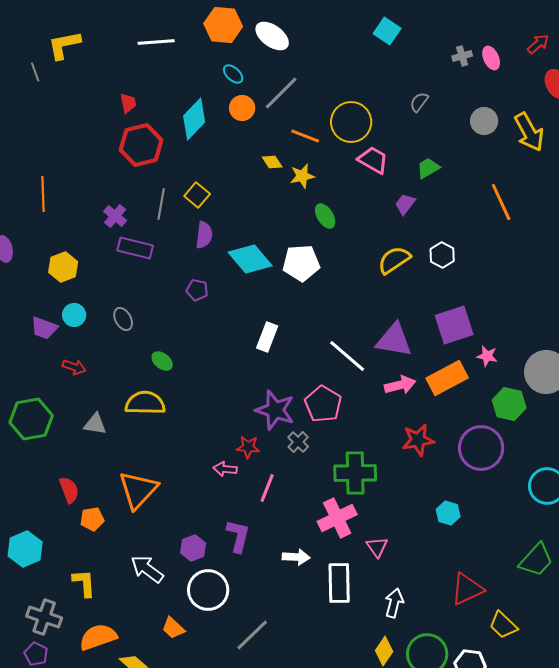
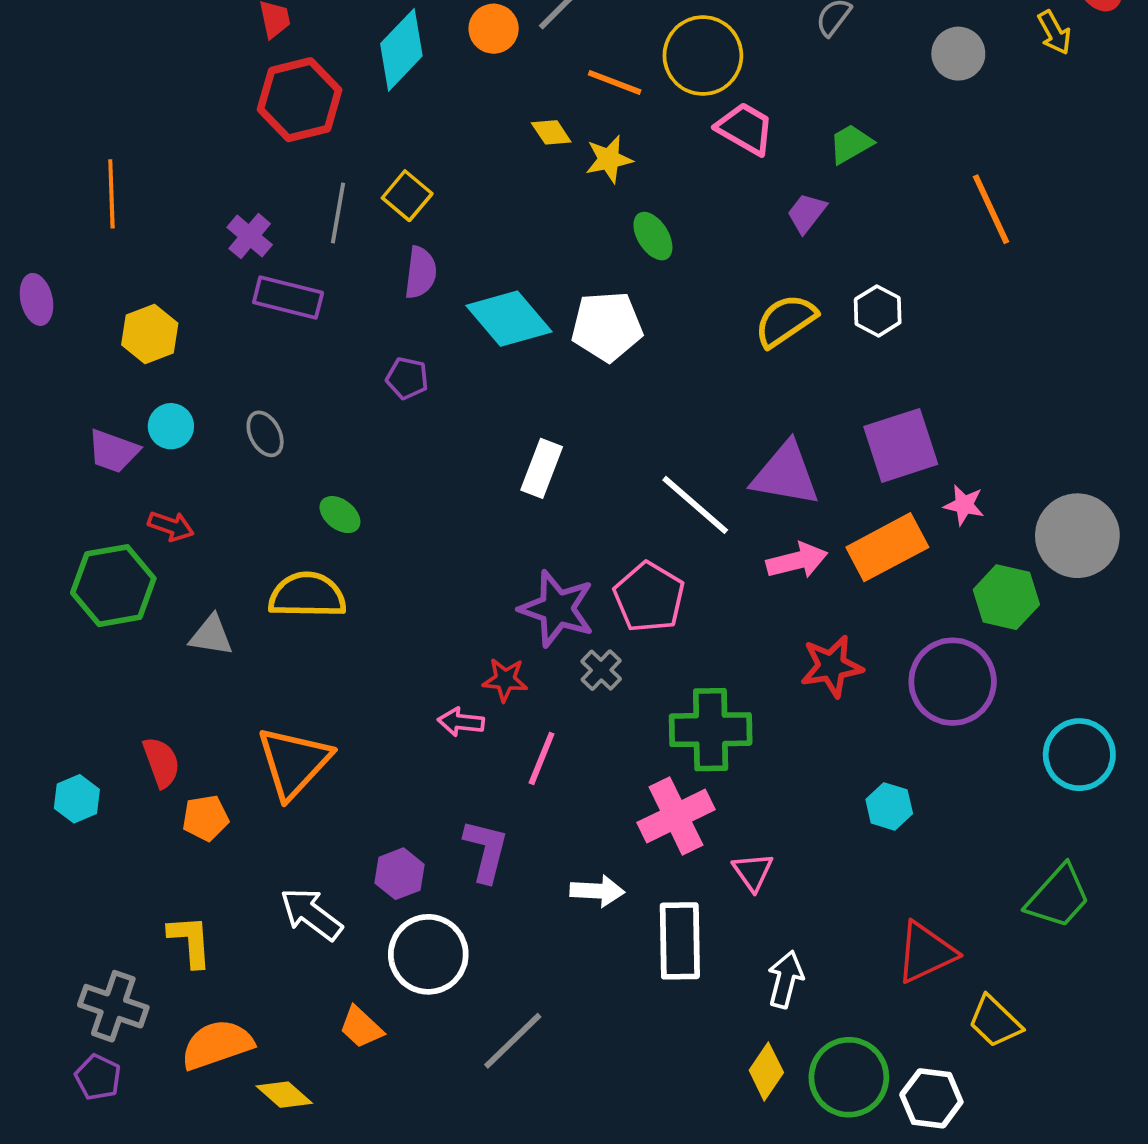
yellow arrow: (529, 132) -> (1054, 32), moved, size x0.6
green hexagon: (31, 419) -> (113, 586), moved
cyan hexagon: (25, 549) -> (77, 799), moved, size x0.7

